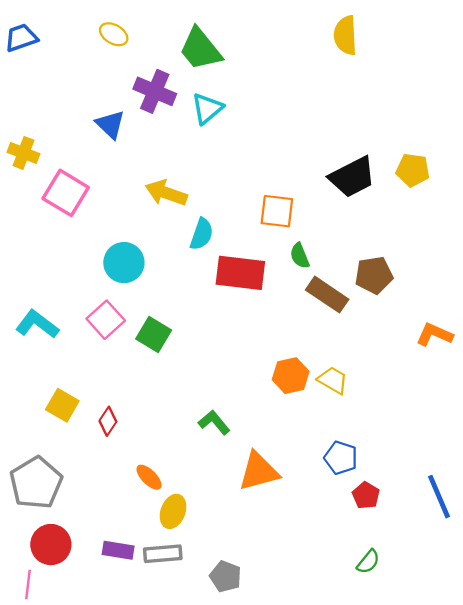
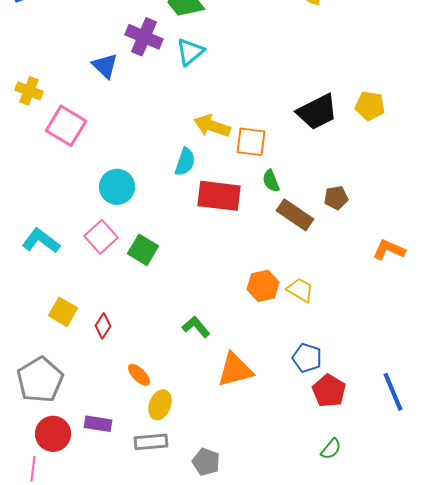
yellow arrow: (166, 193) -> (212, 126), moved
brown pentagon: (374, 275) -> (336, 198), size x0.7
red pentagon: (366, 495) -> (329, 391), size x1.4
purple rectangle: (118, 550) -> (98, 424), moved

